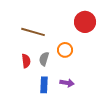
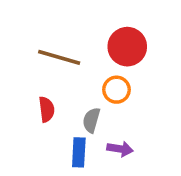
red circle: (85, 22) -> (127, 47), moved
gray semicircle: (44, 59) -> (91, 120), moved

